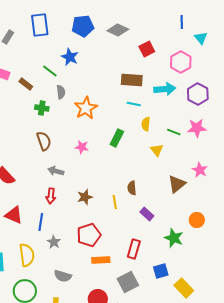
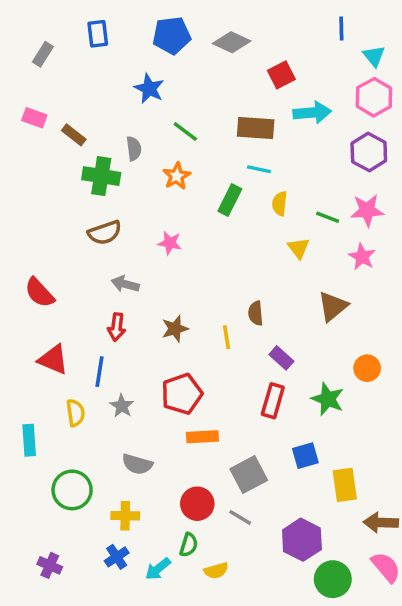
blue rectangle: (40, 25) -> (98, 34), size x0.7
pink hexagon: (181, 62) -> (374, 97), moved
green line: (50, 71) -> (185, 131), moved
cyan arrow: (165, 89) -> (312, 113), moved
green cross: (42, 108) -> (101, 176), size x1.5
orange star: (86, 108) -> (177, 176), size x0.7
green rectangle: (117, 138) -> (230, 200), moved
brown semicircle: (44, 141) -> (105, 233), turned 90
pink star: (200, 170) -> (362, 257), moved
red rectangle: (134, 249) -> (273, 401), moved
yellow semicircle: (27, 255) -> (75, 413), moved, size x0.7
yellow rectangle: (184, 288) -> (345, 485), turned 36

